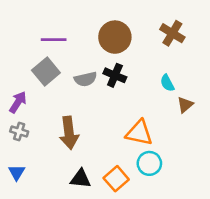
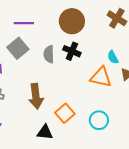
gray semicircle: (86, 79) -> (49, 54), turned 102
orange triangle: (139, 133) -> (101, 77), moved
orange square: (116, 179) -> (65, 113), moved

